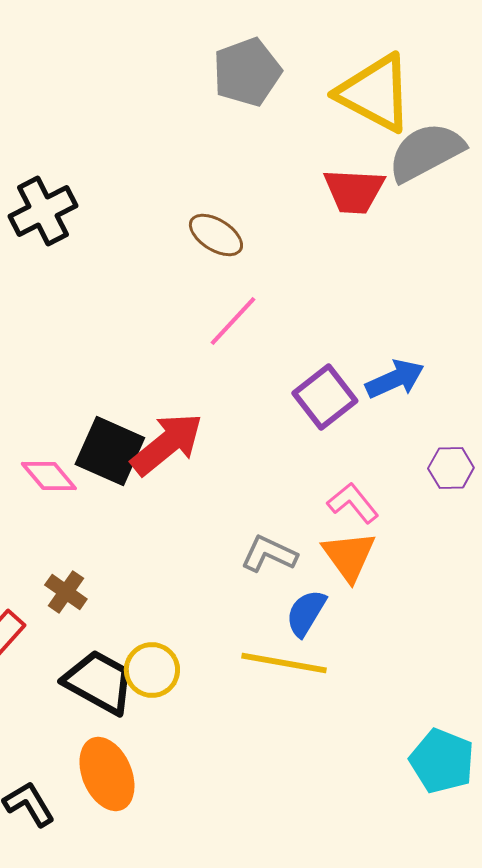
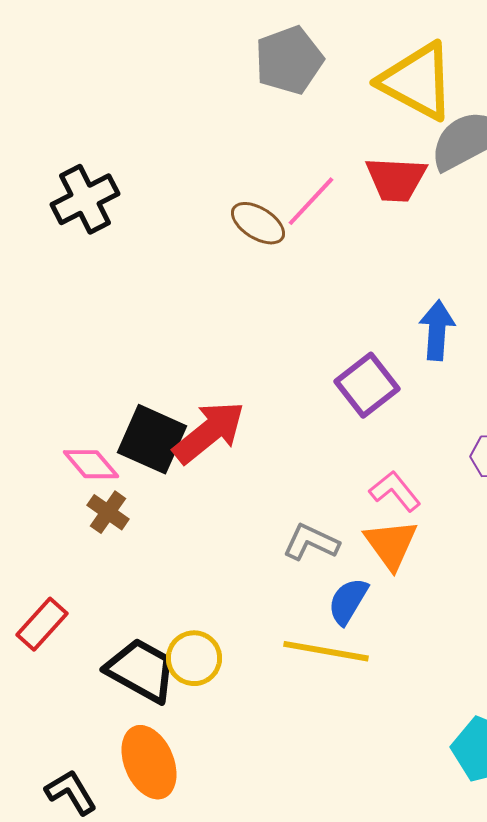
pink line: (233, 321) -> (311, 201), moved
blue arrow: (395, 379) -> (437, 330), moved, turned -62
brown cross: (66, 592) -> (108, 512), moved

